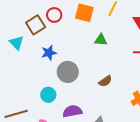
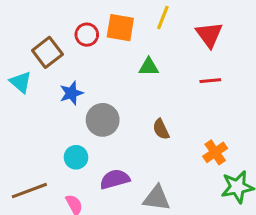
red circle: (54, 15) -> (87, 35), moved
brown semicircle: (105, 81) -> (161, 129), turned 104

